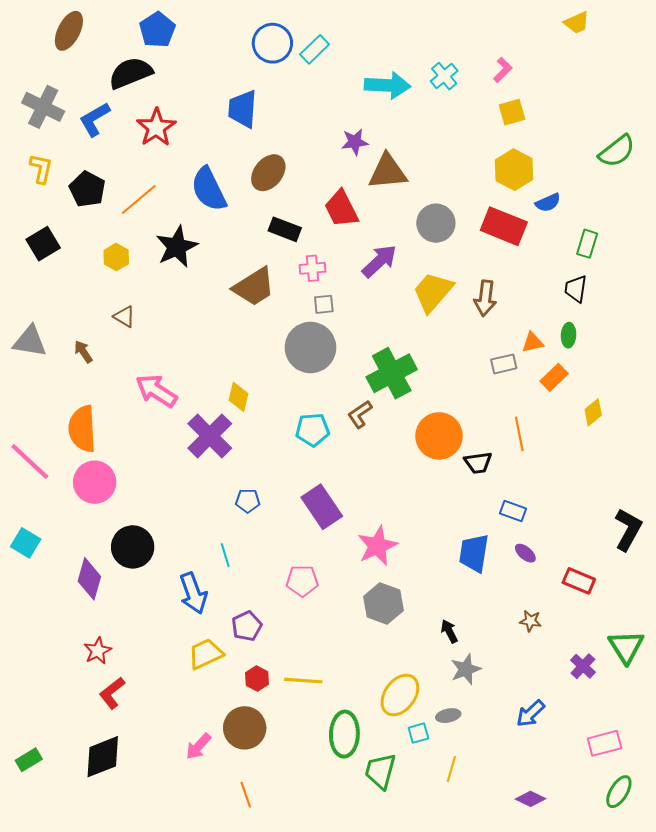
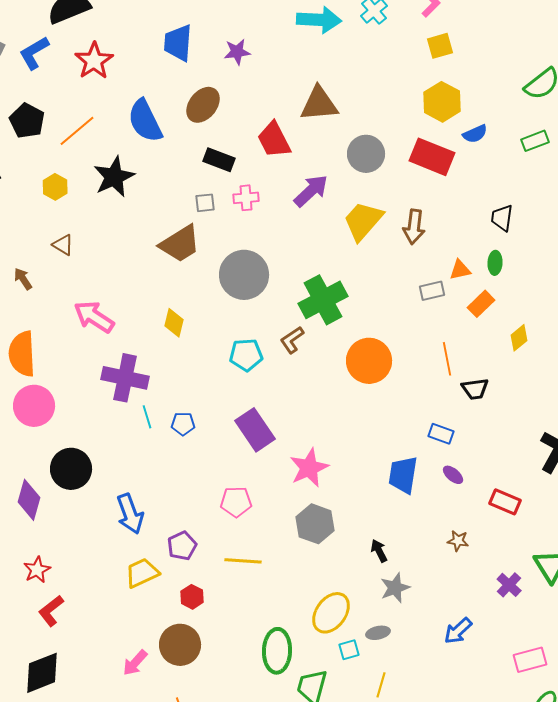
purple star: (355, 142) -> (237, 52), moved
green rectangle: (587, 244) -> (535, 141), moved, turned 52
brown trapezoid: (254, 287) -> (180, 244), moved
gray square: (324, 304) -> (205, 203), moved
purple cross: (210, 436) -> (125, 378), moved, turned -33
black trapezoid: (478, 463) -> (475, 389), moved
cyan line: (225, 555) -> (147, 417), moved
yellow line: (303, 681) -> (243, 561), moved

